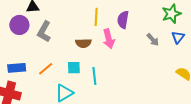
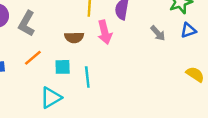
blue triangle: (178, 37) -> (188, 30), turned 32
orange line: (46, 69) -> (33, 58), moved

